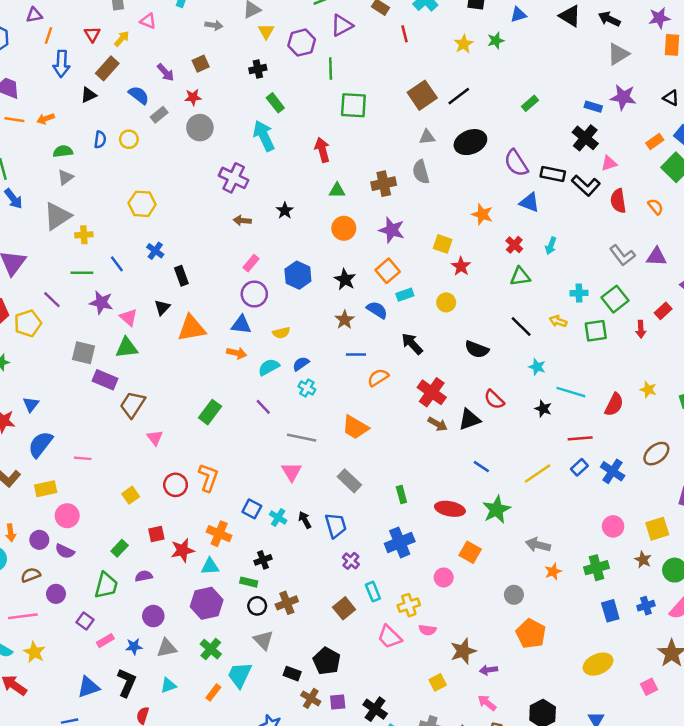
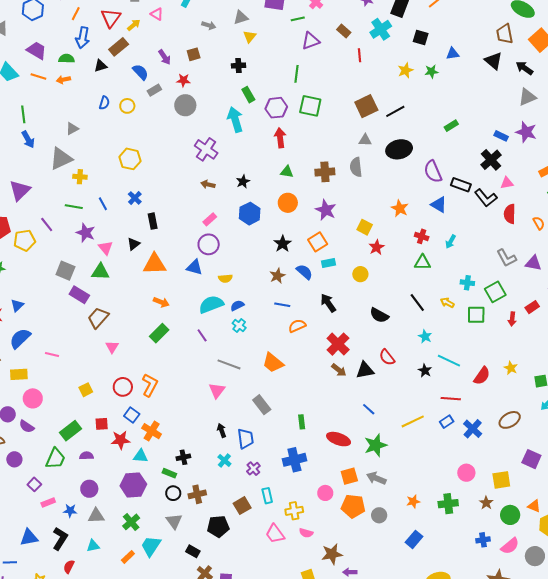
red triangle: (92, 34) -> (111, 18), size x1.5
purple hexagon: (302, 43) -> (276, 108), moved
green semicircle: (63, 151) -> (67, 59), moved
red cross: (514, 245) -> (422, 236), turned -32
blue hexagon: (298, 275) -> (250, 214), moved
orange arrow: (237, 353) -> (161, 302), moved
cyan semicircle: (269, 367) -> (211, 304), size x1.4
blue square: (252, 509) -> (132, 415), moved
cyan cross: (278, 518) -> (224, 460), moved
gray arrow: (538, 545) -> (376, 478), moved
green rectangle: (120, 548) -> (71, 431), size x1.5
orange square: (470, 552) -> (349, 476), turned 36
blue rectangle: (610, 611) -> (414, 539), moved, turned 48
orange pentagon: (531, 634) -> (353, 506), moved, turned -30
black pentagon: (327, 661) -> (218, 526), moved, turned 30

